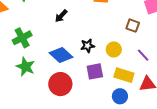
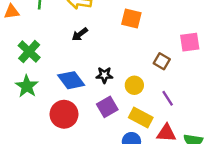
green cross: (22, 38) -> (29, 52), turned -30
purple square: (95, 71) -> (107, 107), turned -30

